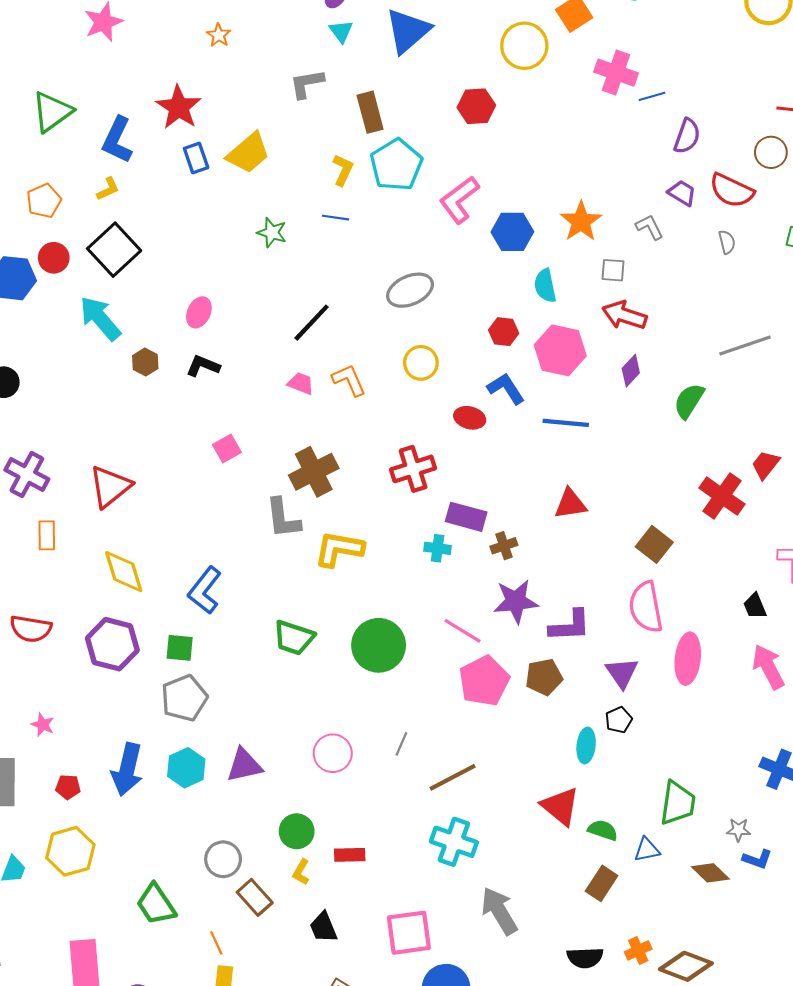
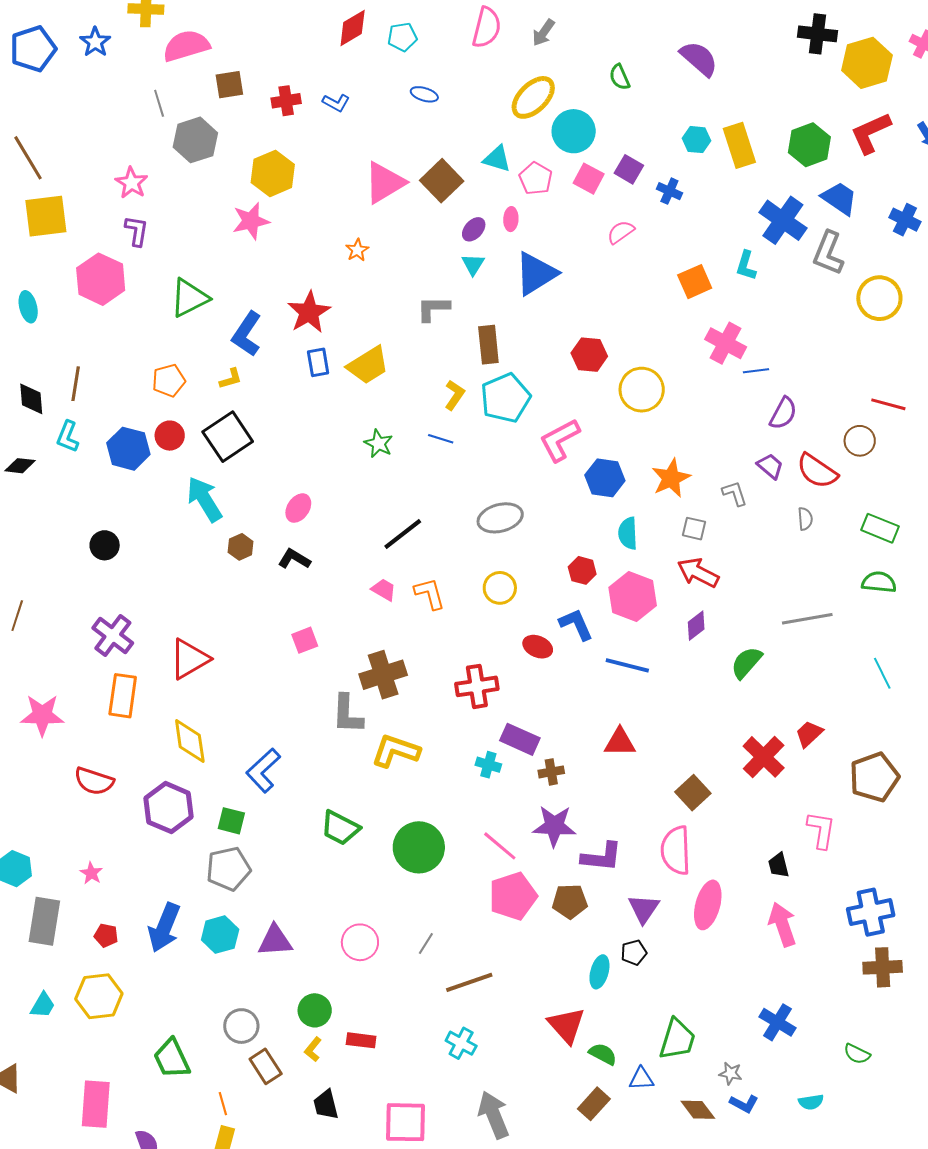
yellow circle: (524, 46) -> (642, 390), moved
orange rectangle: (47, 535) -> (123, 696), size x1.5
cyan cross: (454, 842) -> (461, 1043), size x0.7

